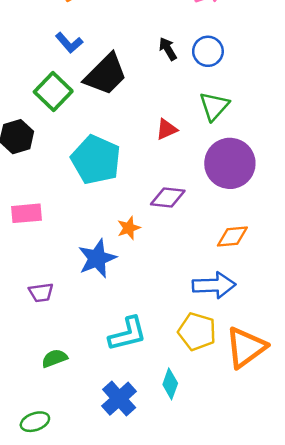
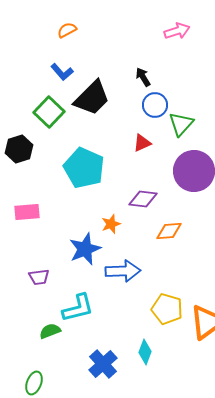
blue circle: (208, 51) -> (155, 105), moved
orange diamond: (232, 236) -> (169, 231), moved
blue arrow: (214, 285) -> (123, 271), moved
cyan L-shape: (128, 334) -> (78, 308), moved
green ellipse: (35, 422) -> (34, 383), turned -50

